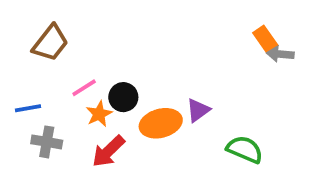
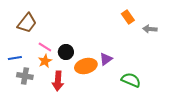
orange rectangle: (265, 39) -> (128, 17), moved
pink line: (84, 88) -> (45, 47), turned 64
orange star: (99, 114) -> (45, 61), moved
red arrow: (108, 151) -> (58, 81), turned -42

